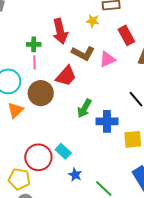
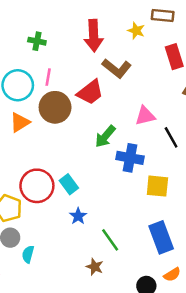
green cross: (34, 44) -> (37, 41), moved
pink triangle: (107, 59) -> (145, 116), moved
pink line: (34, 62) -> (48, 77), moved

